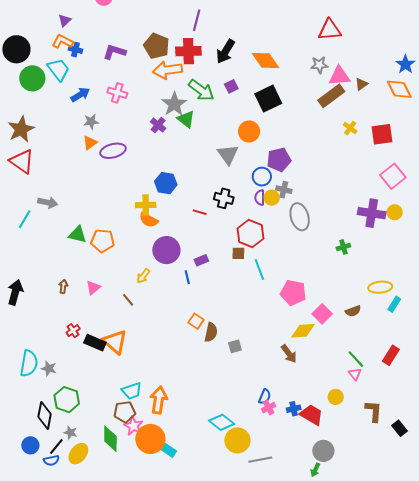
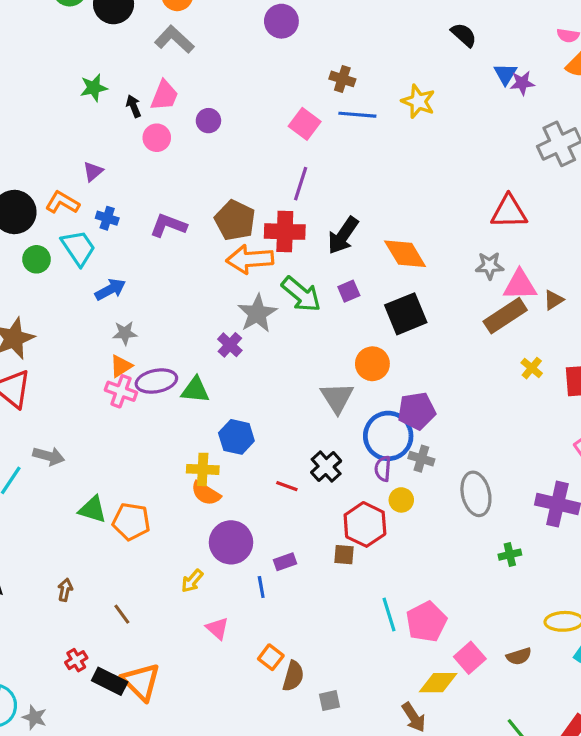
orange L-shape: (63, 42) -> (62, 203), moved
green circle: (32, 78) -> (37, 259), size x0.7
pink cross: (117, 93) -> (121, 391), moved
green triangle: (186, 119) -> (195, 390), moved, turned -36
blue circle: (262, 177) -> (388, 436), size x1.6
black cross: (224, 198) -> (326, 467), turned 30
yellow circle: (272, 198) -> (401, 500), moved
gray ellipse: (300, 217) -> (476, 494), moved
cyan line: (259, 270) -> (389, 614), moved
pink triangle: (93, 288) -> (217, 628), moved, turned -42
pink pentagon: (293, 293) -> (426, 622), turned 30
brown line: (128, 300) -> (122, 614), moved

